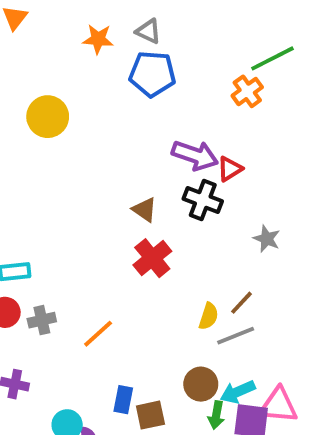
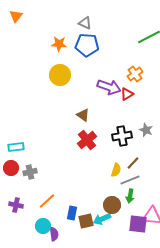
orange star: (98, 39) -> (59, 44), moved
orange cross: (247, 91) -> (135, 74), moved
yellow circle: (48, 117) -> (60, 75), moved
black cross: (203, 200) -> (122, 136), moved, turned -30
orange line: (98, 334) -> (47, 201), moved
cyan arrow: (238, 392) -> (102, 219), moved
green arrow: (216, 415) -> (130, 196), moved

